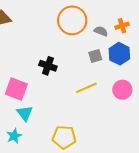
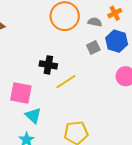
yellow line: (86, 88) -> (66, 82), moved

